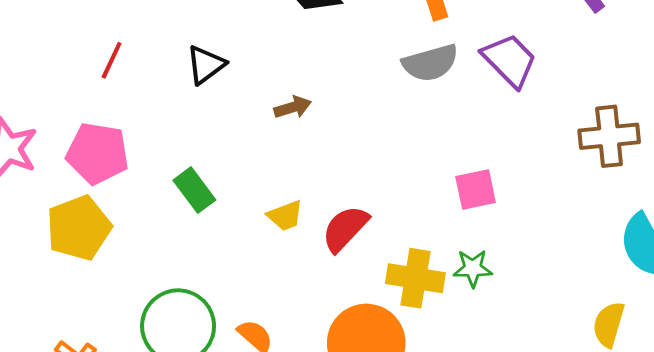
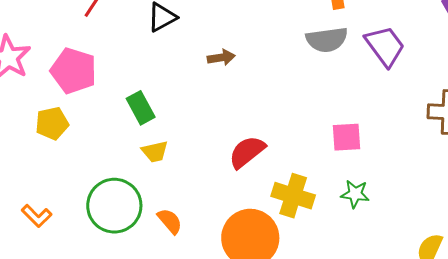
yellow trapezoid: (285, 216) -> (155, 151), moved
yellow pentagon: (79, 228) -> (52, 123), size x0.7
green star: (473, 268) -> (355, 194), moved

